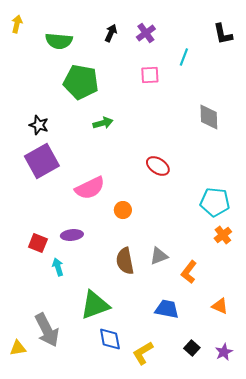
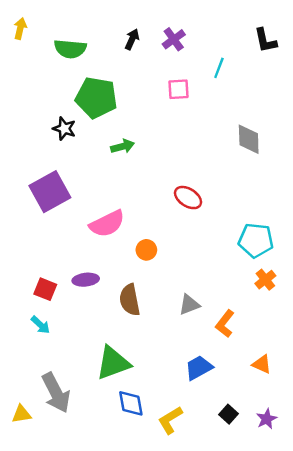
black star: (39, 125) -> (64, 129), moved
brown semicircle: (125, 261) -> (130, 300), moved
cyan arrow: (58, 267) -> (40, 325), moved, turned 150
blue trapezoid: (167, 309) -> (199, 368), turned -40

